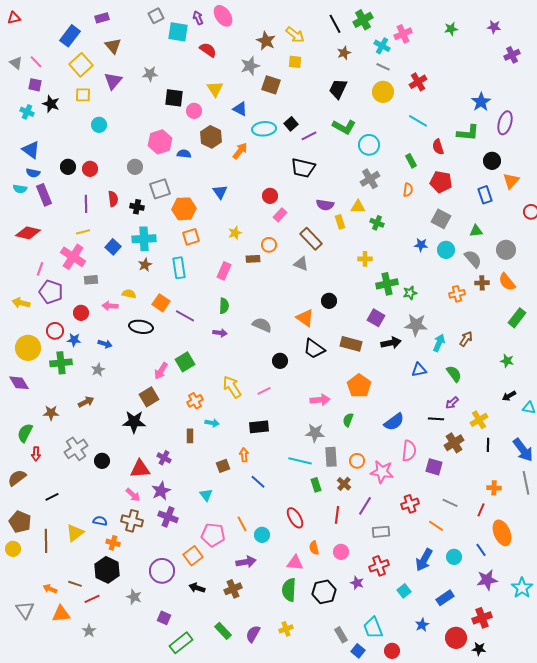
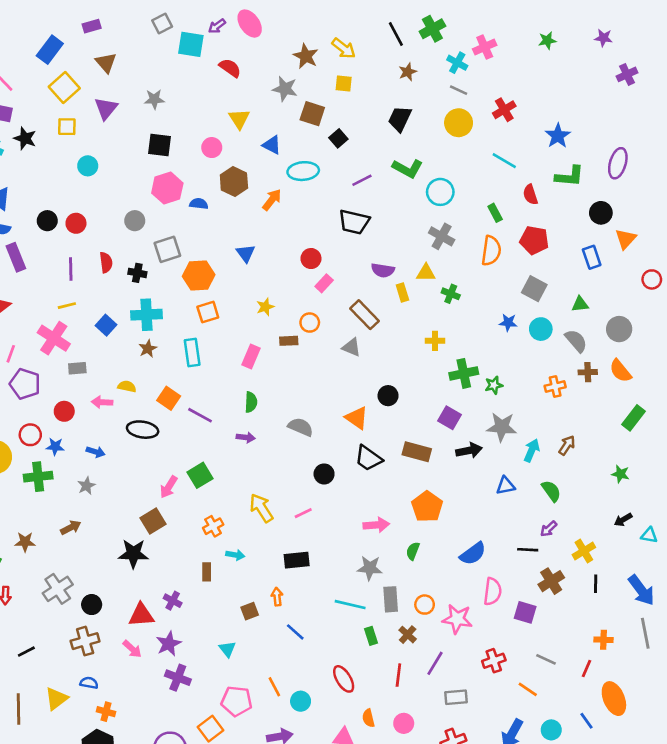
purple arrow: (198, 18) -> (217, 26), turned -104
gray star: (250, 66) -> (285, 89), turned 30
black square: (174, 98) -> (160, 145), moved
blue star: (481, 102) -> (558, 136), moved
black square: (291, 124) -> (338, 138), moved
gray cross: (370, 179) -> (442, 236), turned -30
orange semicircle: (408, 190) -> (491, 251), size x1.6
brown cross: (132, 521) -> (85, 641), moved, turned -30

